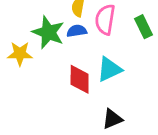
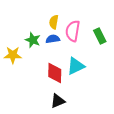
green star: (48, 32) -> (33, 40), size x0.7
black triangle: (112, 119) -> (58, 101), moved

